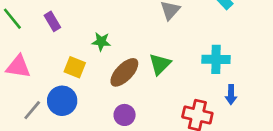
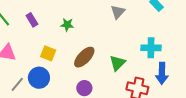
green star: (101, 42) -> (67, 25), moved
green triangle: (160, 64) -> (118, 63), moved
blue arrow: (231, 95) -> (162, 73), size x1.5

